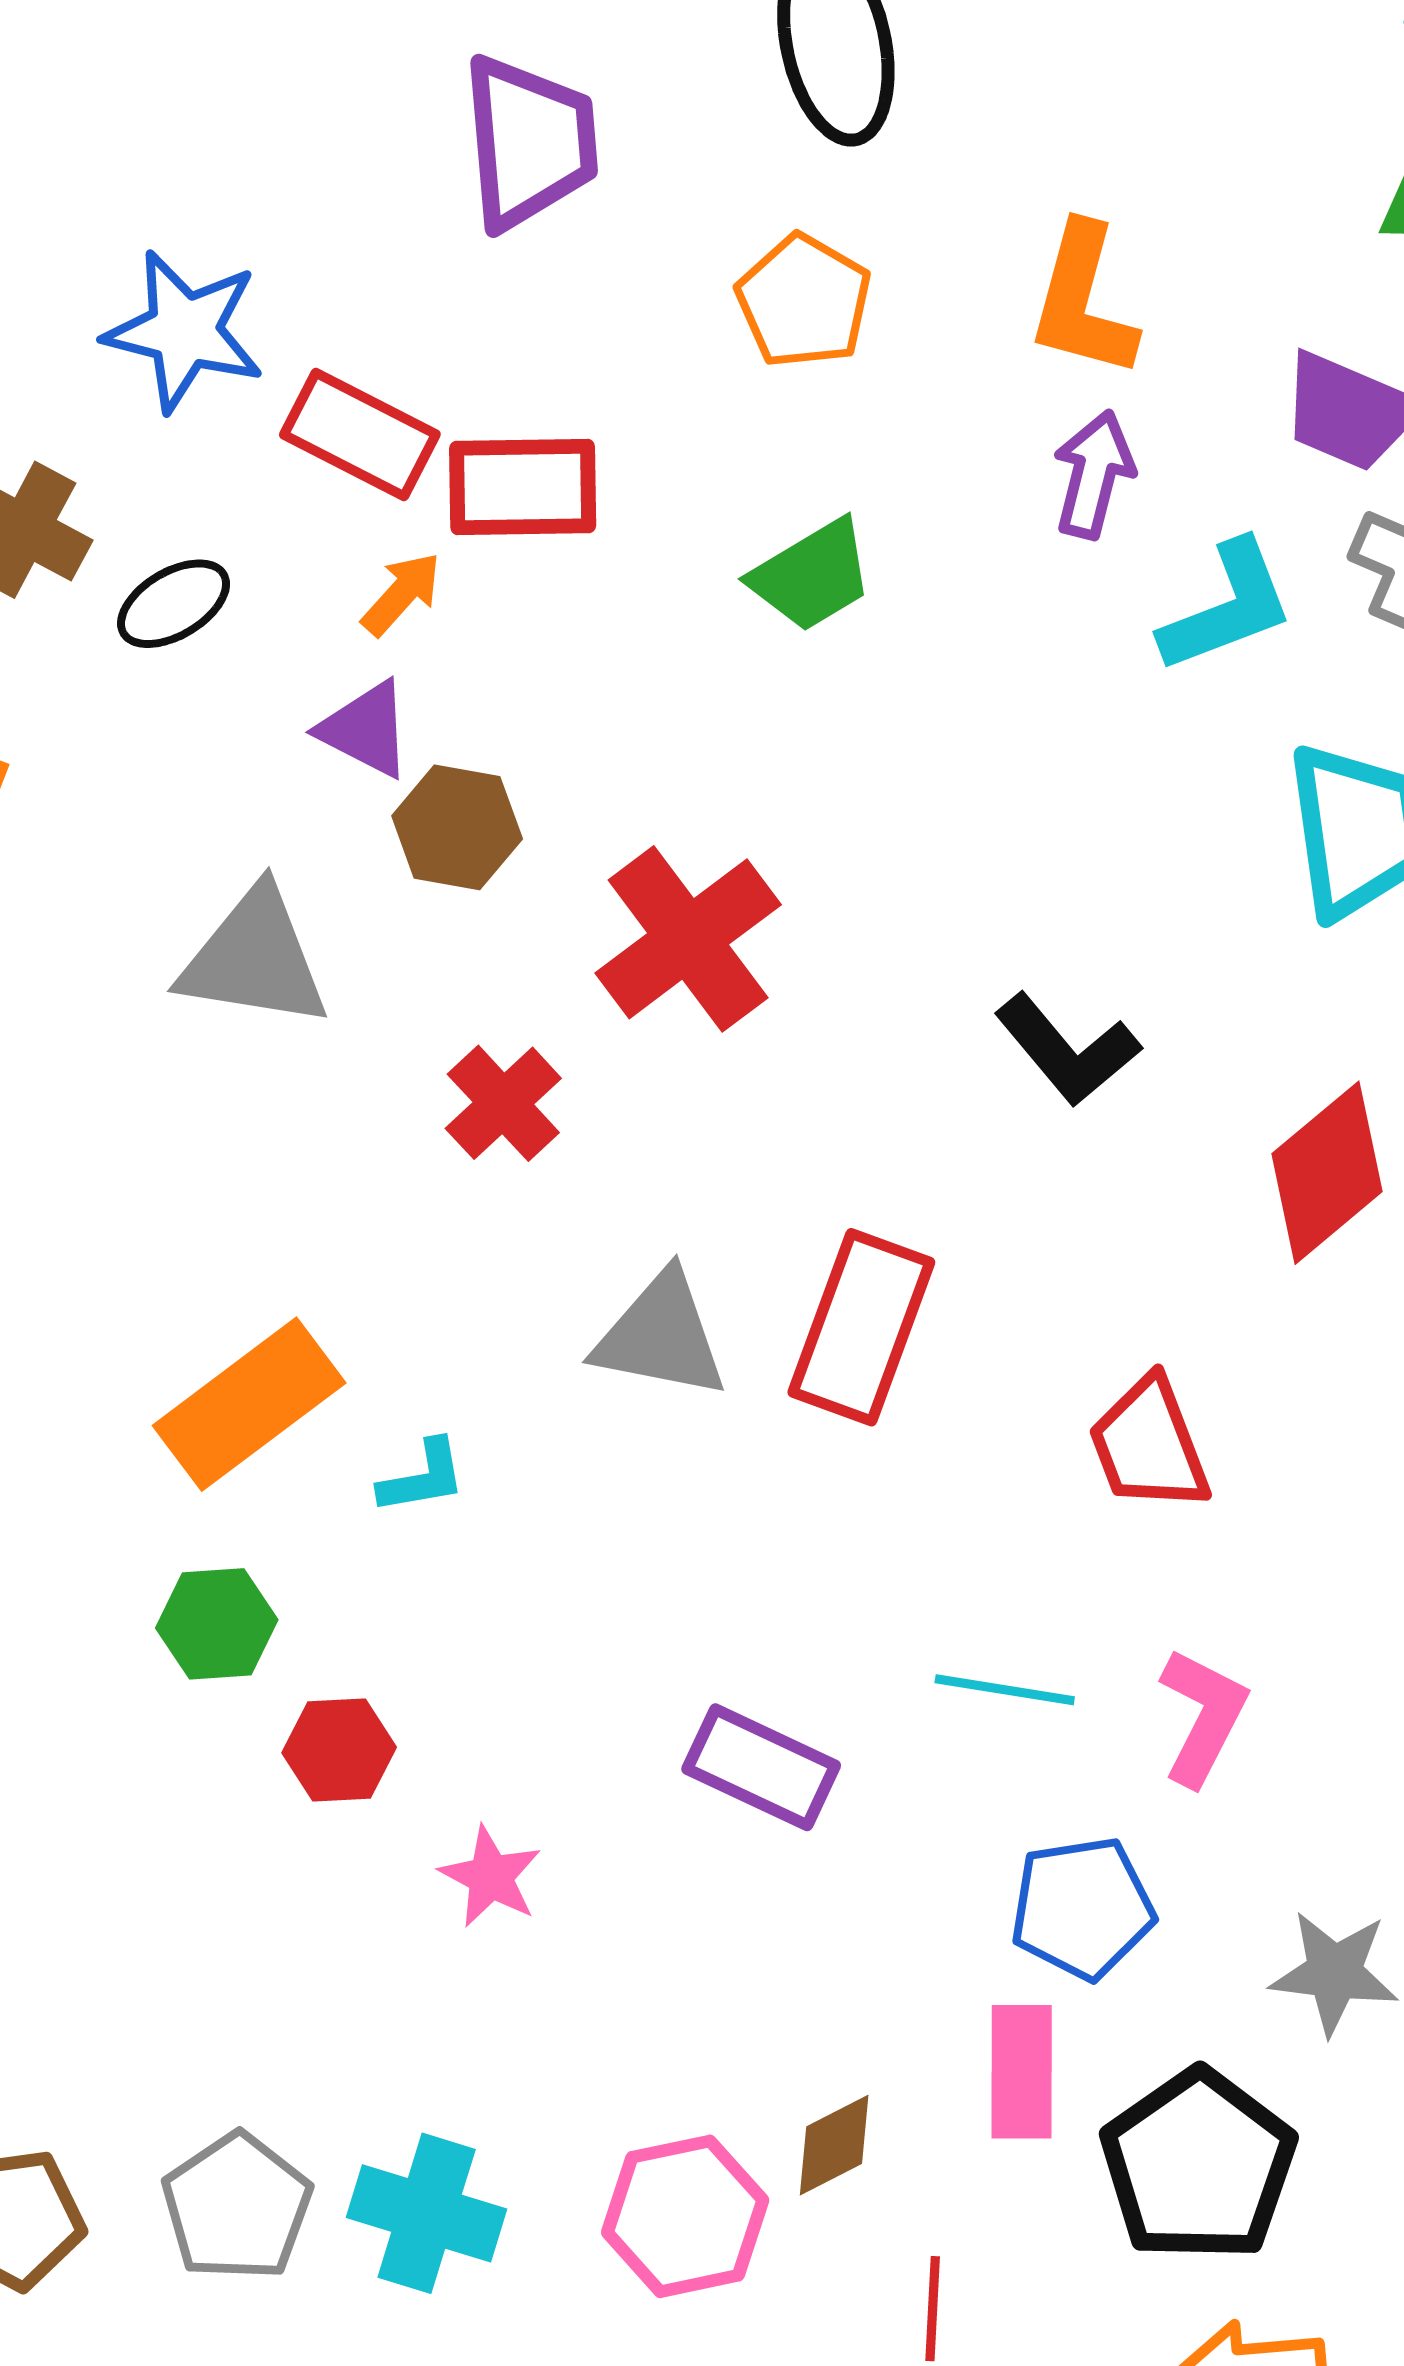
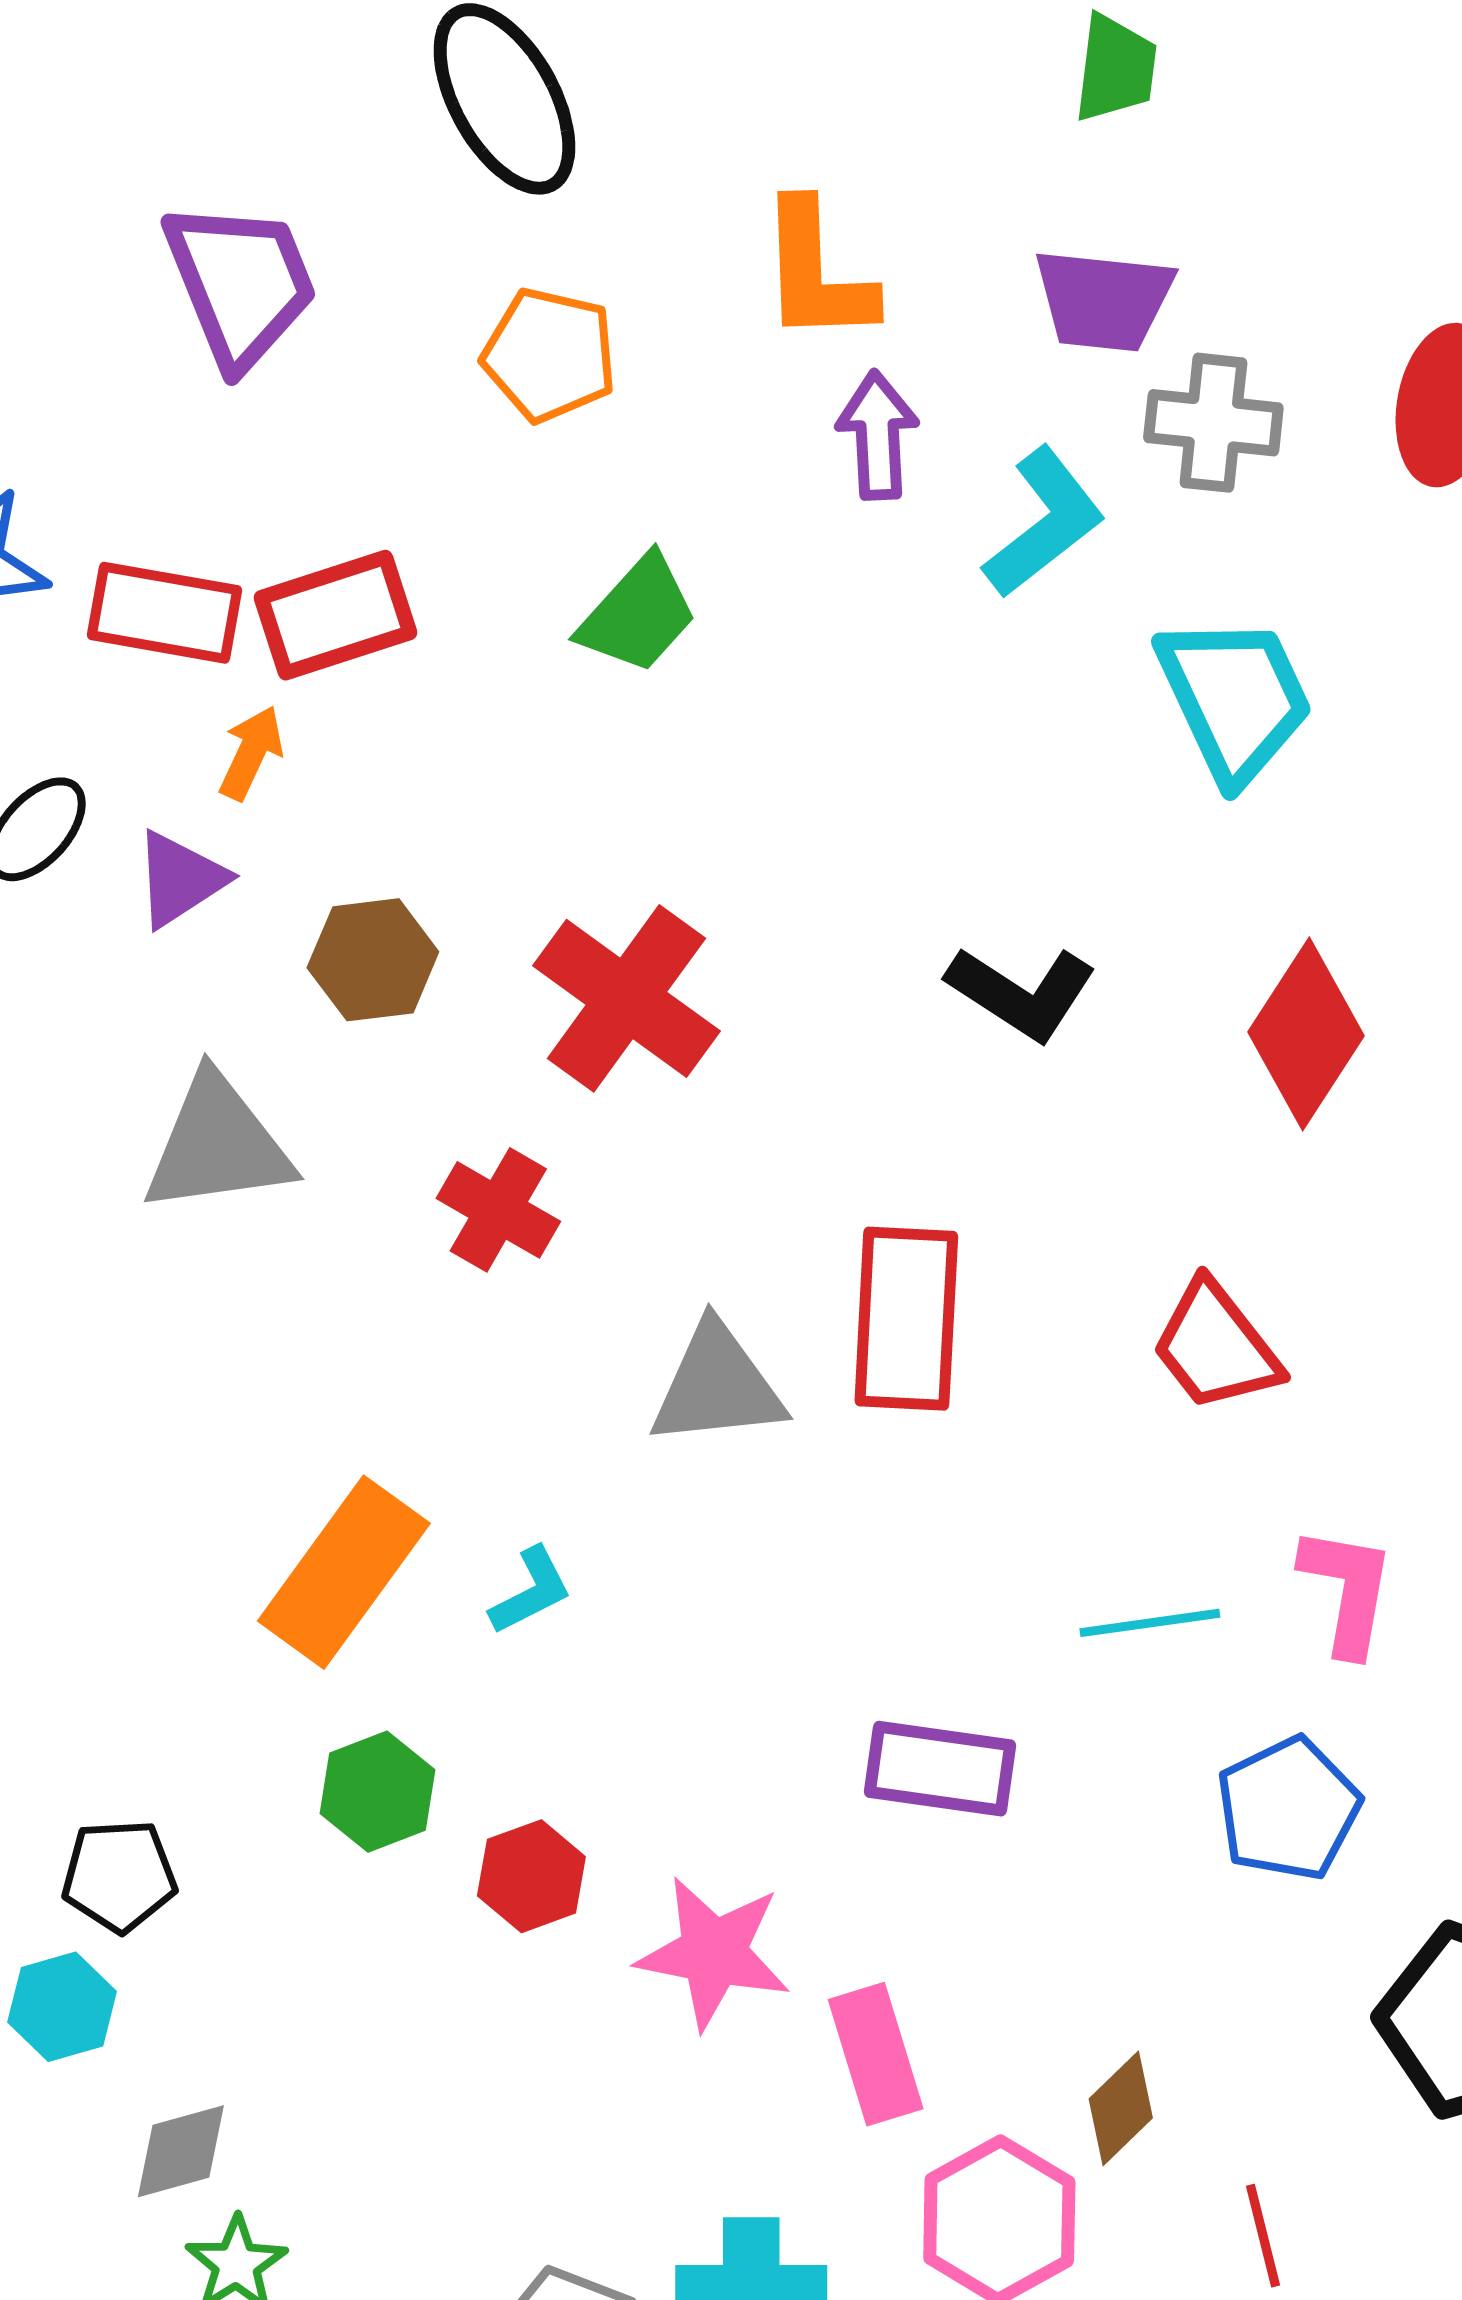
purple triangle: (365, 729) -> (180, 879), moved, turned -43
pink star: (491, 1877) -> (714, 1953), size x1.5
pink rectangle: (1022, 2072) -> (876, 2054), moved

